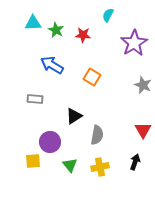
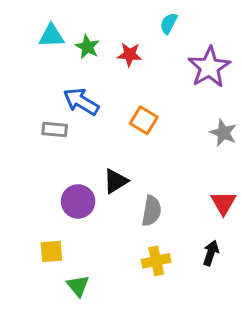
gray rectangle: (35, 99) -> (55, 130), moved
purple circle: (50, 142) -> (78, 201), moved
green triangle: (70, 165) -> (78, 286), moved

